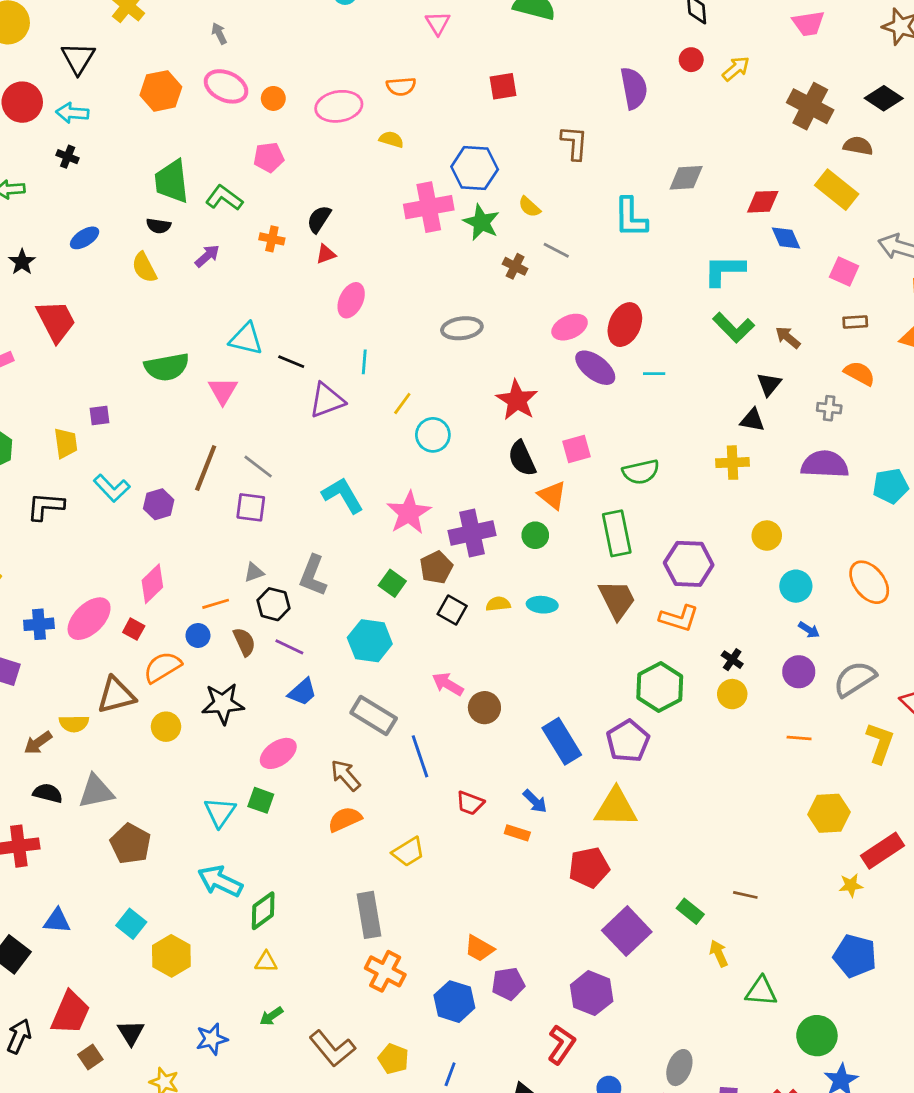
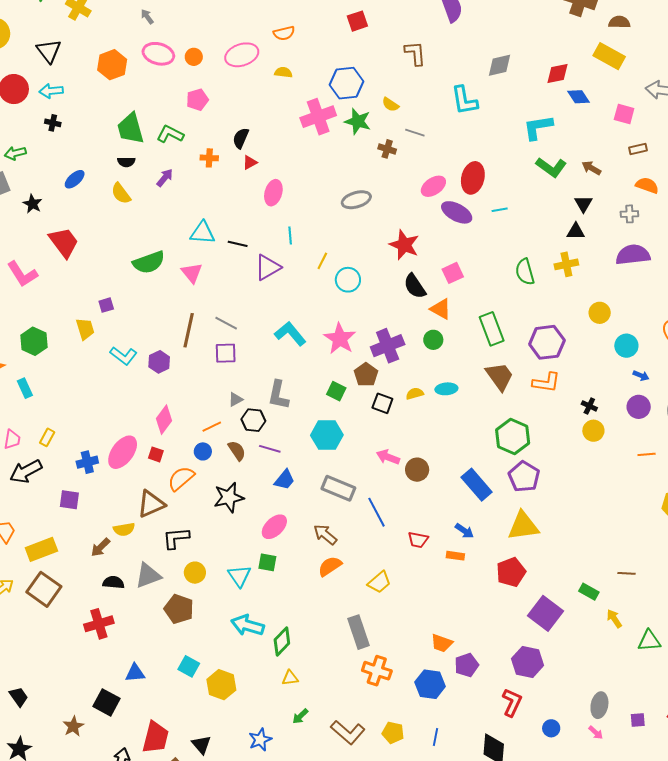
green semicircle: (641, 472) -> (525, 272), moved, turned 96
black L-shape: (46, 506) -> (176, 538), moved
green hexagon: (660, 687) -> (513, 436), moved
yellow circle: (166, 727) -> (195, 573), moved

